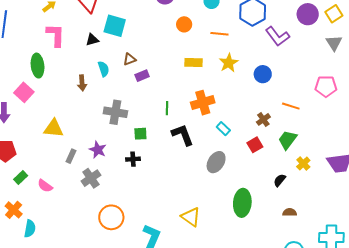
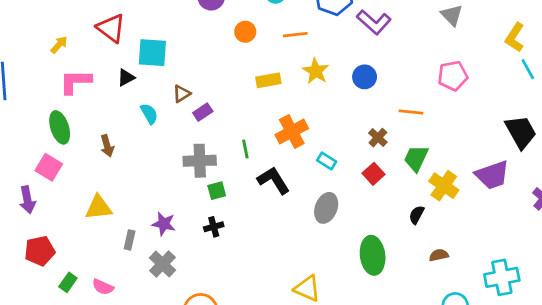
pink L-shape: (56, 35) -> (75, 82), turned -80
brown arrow: (82, 83) -> (107, 146), moved
gray cross: (115, 112) -> (200, 161), moved
yellow cross: (303, 163) -> (444, 186), size x1.5

